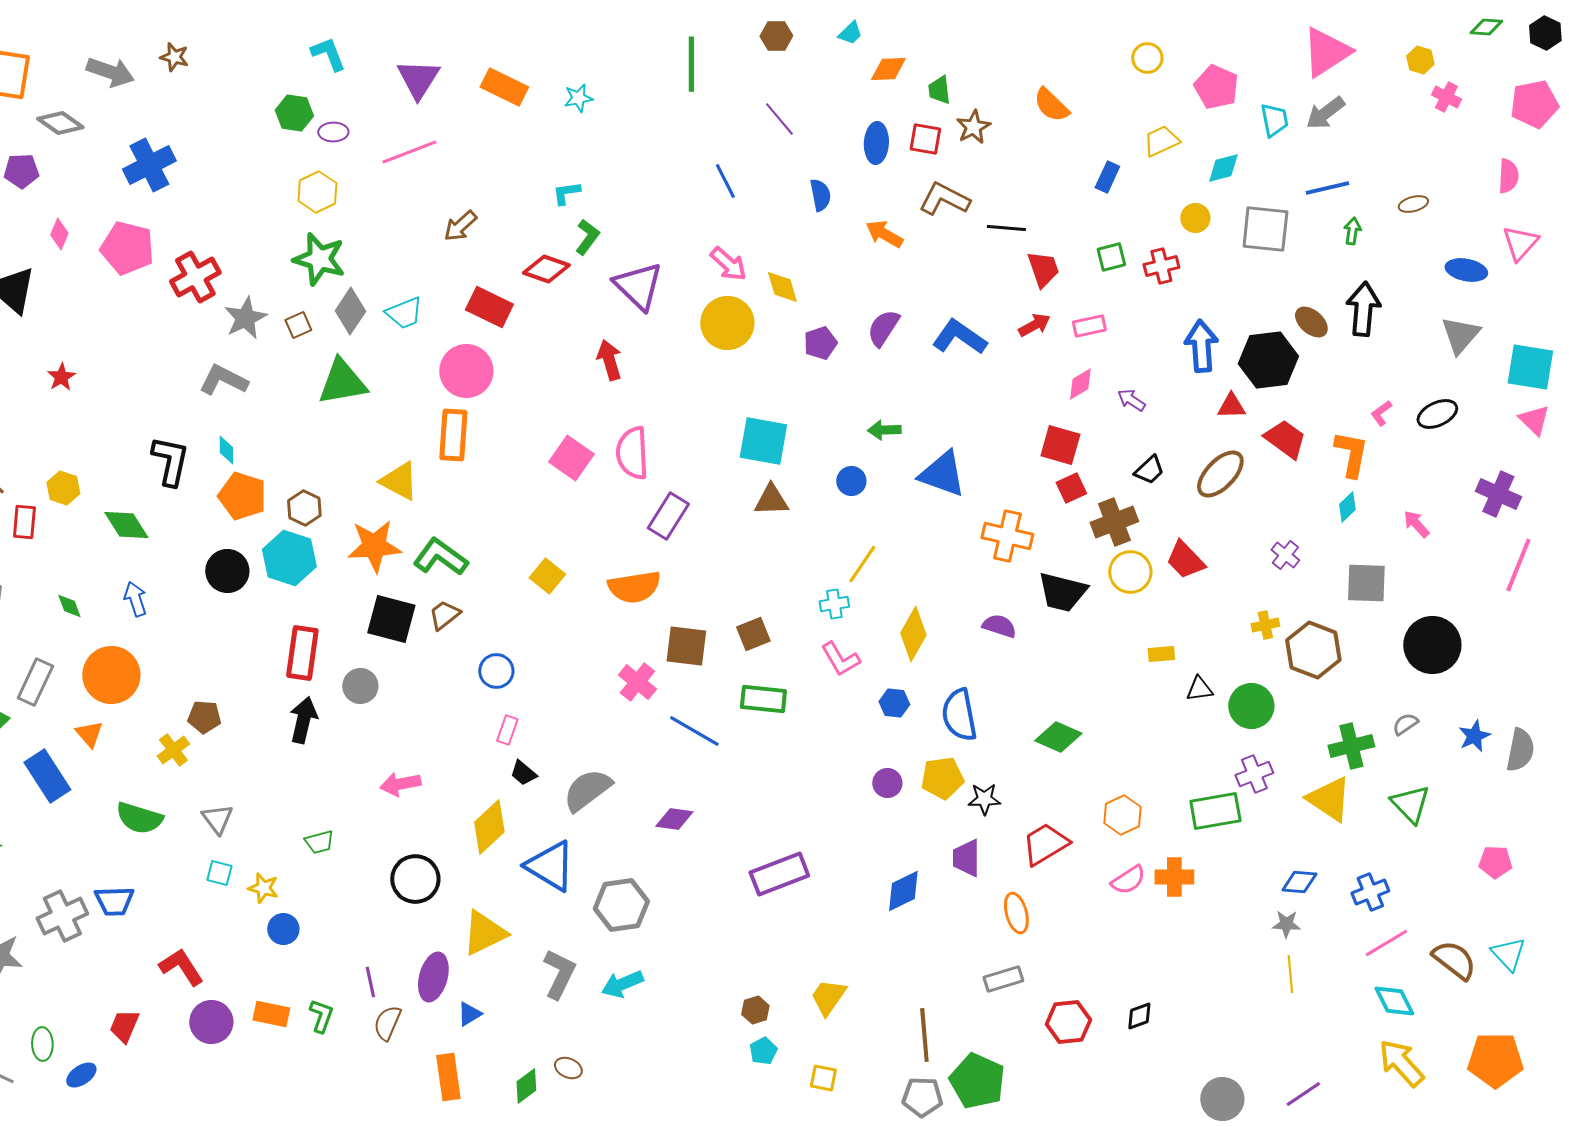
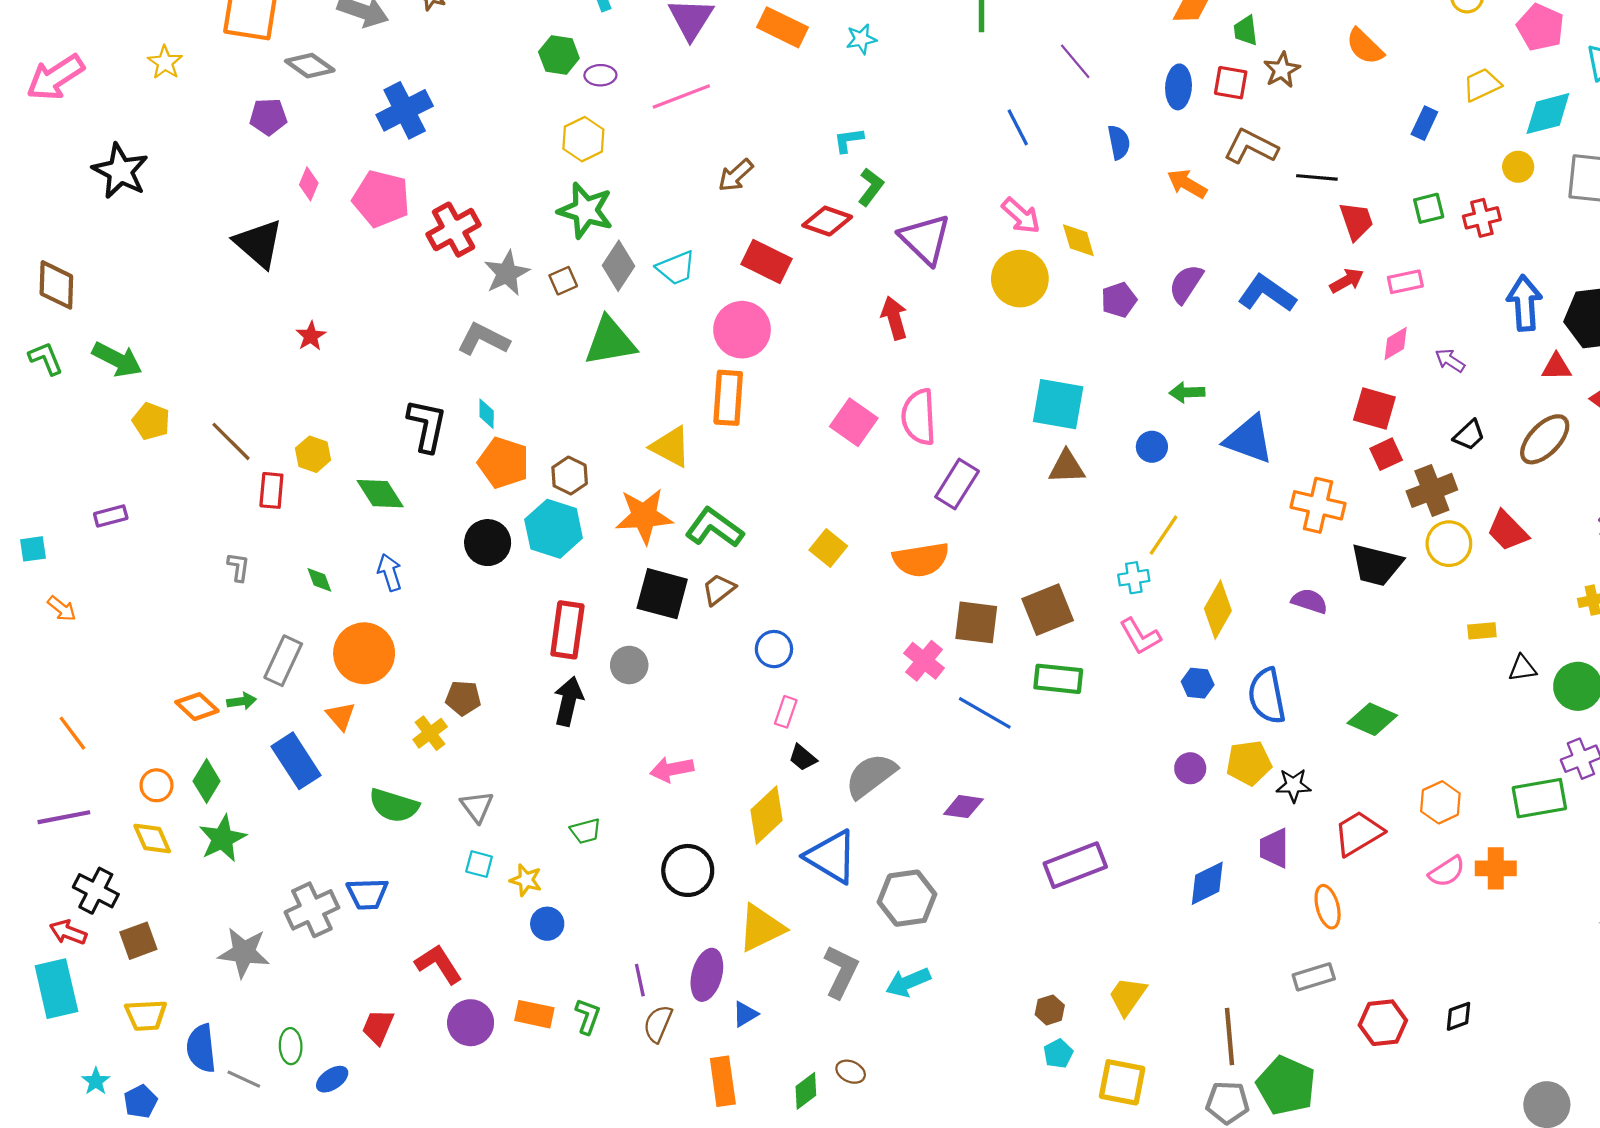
cyan diamond: (1223, 168) -> (1548, 114), size x1.4
brown square: (753, 634) -> (1048, 610), size x1.4
yellow square: (823, 1078) -> (1122, 1082), size x1.6

